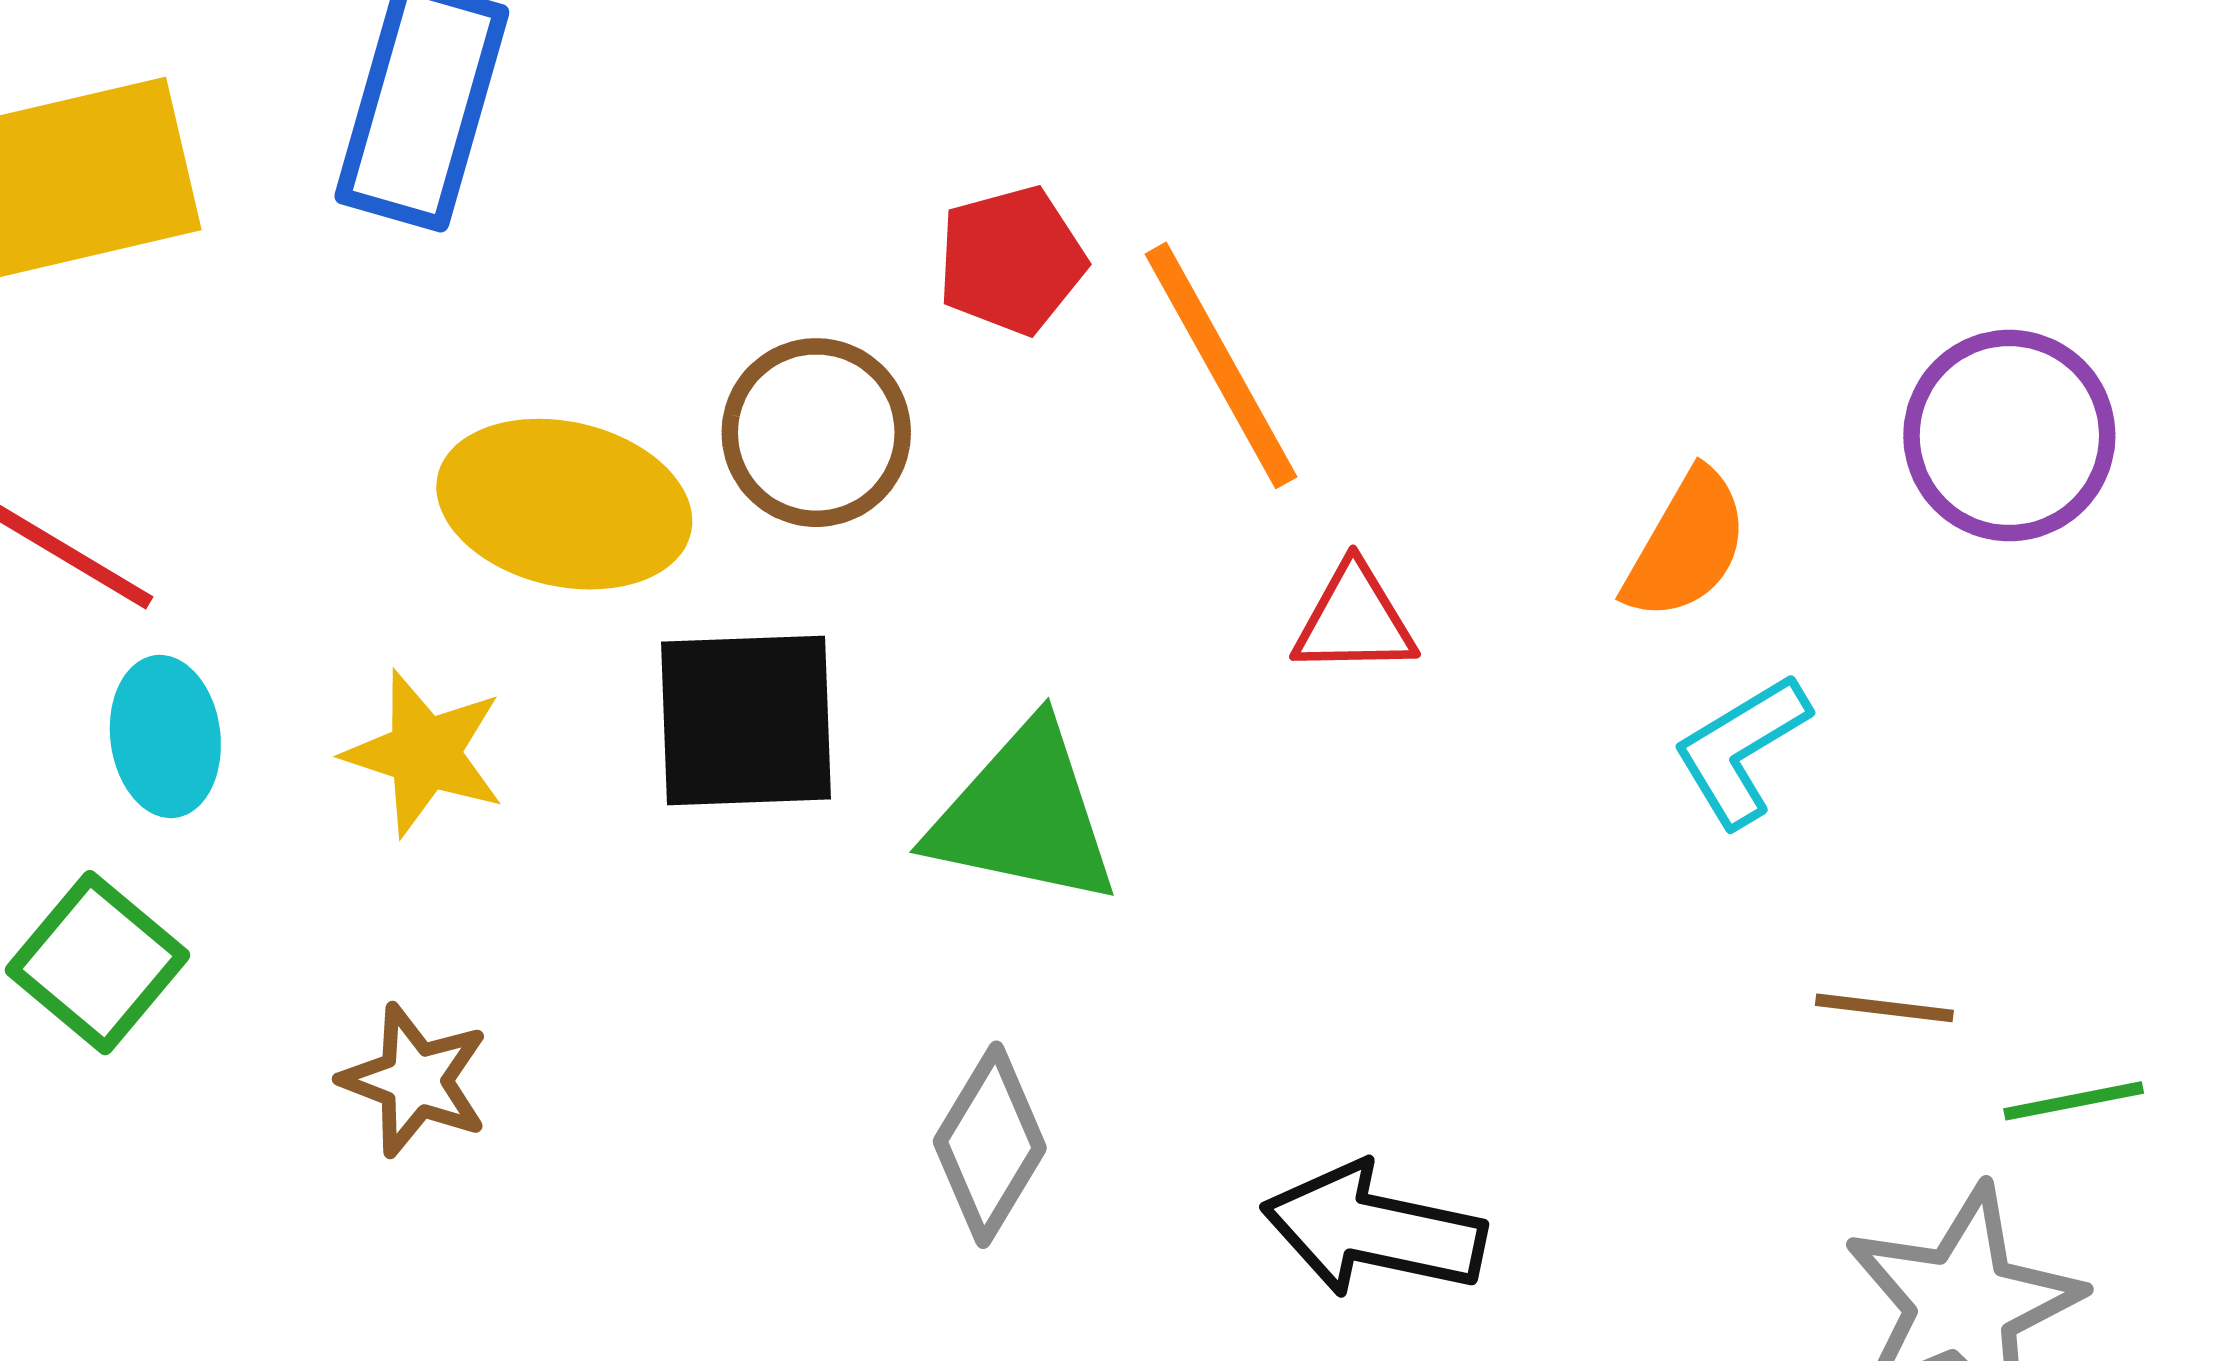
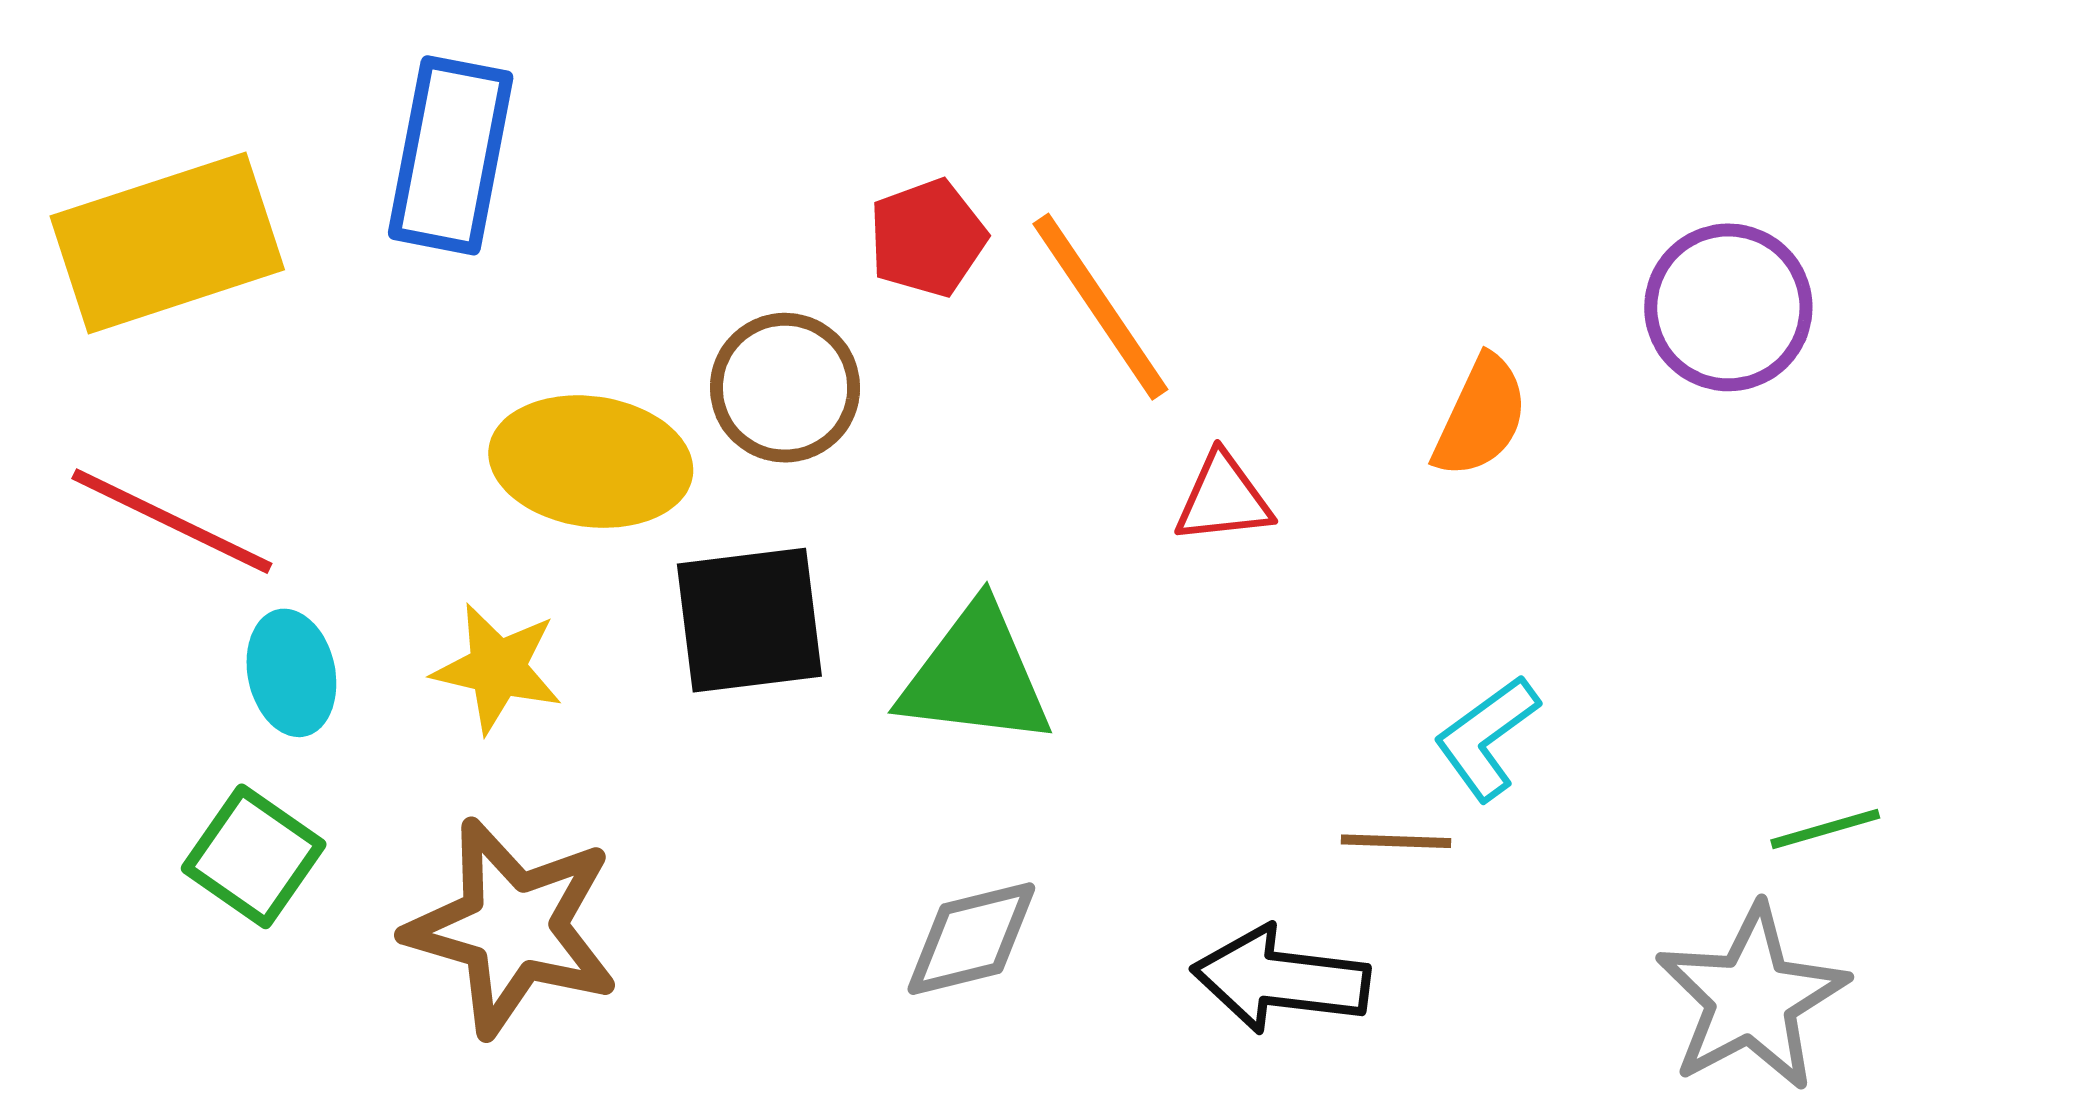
cyan L-shape: (1741, 750) -> (1487, 738), moved
brown line: (1884, 1008) -> (1396, 841), moved
brown star: (415, 1080) -> (512, 927), size x1.8
gray diamond: (990, 1145) -> (971, 939), turned 50

